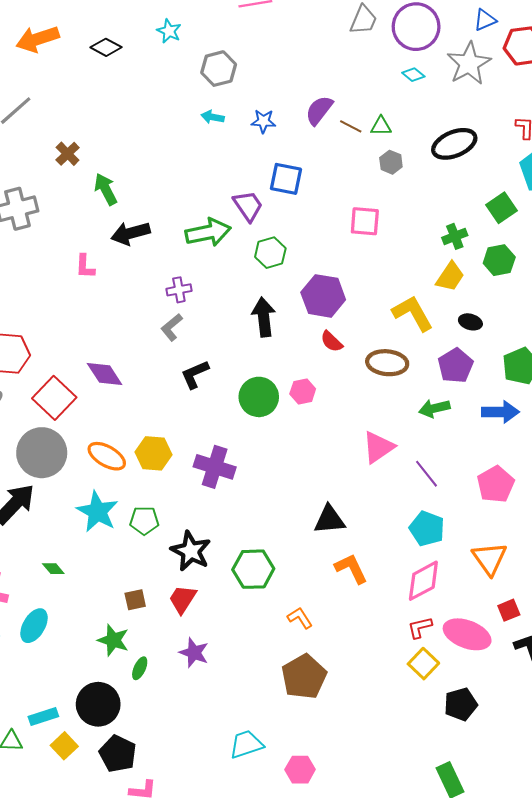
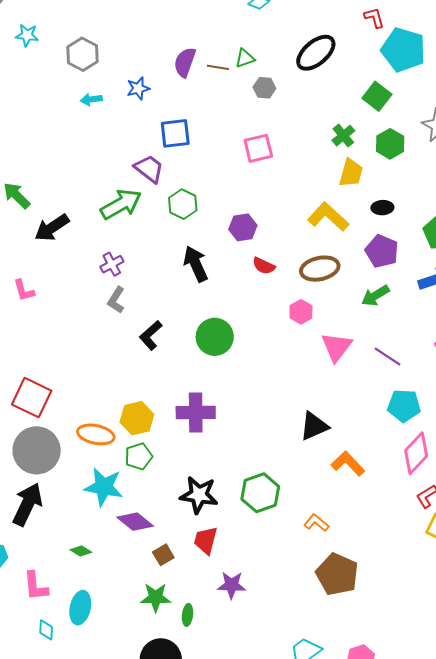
pink L-shape: (85, 266) -> (24, 291), moved
purple hexagon: (323, 296) -> (243, 227), size x0.7
purple diamond: (105, 374) -> (135, 522), moved
pink hexagon: (303, 391) -> (301, 312), moved
green pentagon: (144, 521) -> (139, 456), moved

